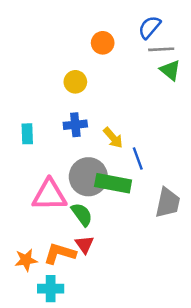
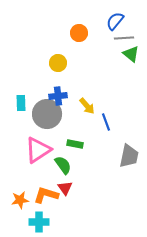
gray circle: (88, 177) -> (47, 114), moved
green rectangle: (113, 183) -> (75, 144), moved, size x0.6
pink triangle: (49, 195) -> (38, 150), turned -32

